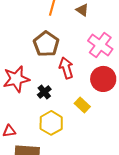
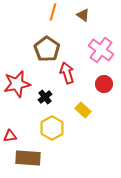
red circle: (103, 79) -> (104, 84), size x0.7

